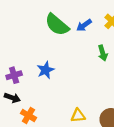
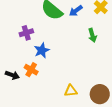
purple cross: (14, 75) -> (26, 33), moved
orange cross: (28, 115) -> (31, 70), moved

